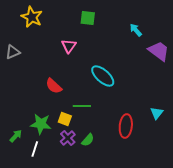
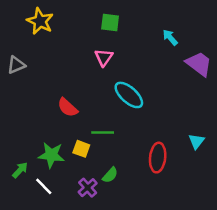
pink triangle: (69, 46) -> (104, 57), moved
purple cross: (68, 138) -> (88, 188), moved
white line: (35, 149) -> (44, 186), turned -63

